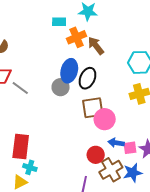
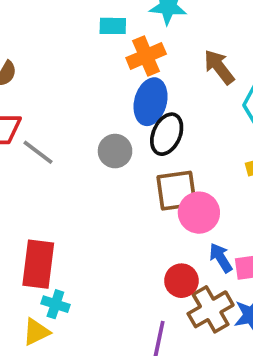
brown arrow: (96, 46) -> (219, 67), moved
blue ellipse: (69, 71) -> (151, 102), moved
blue arrow: (116, 143) -> (221, 258), turned 49

